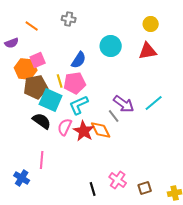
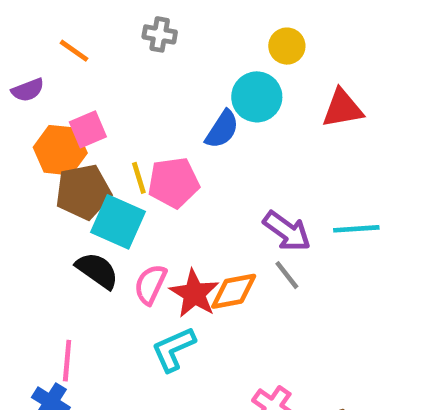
yellow circle: (151, 24) -> (287, 46), moved
blue semicircle: (79, 60) -> (222, 129), moved
cyan line: (154, 103) -> (356, 229), turned 36
cyan L-shape: (79, 105) -> (174, 349), moved
gray line: (114, 116) -> (287, 275), moved
orange diamond: (101, 130) -> (234, 291), turned -75
pink line: (42, 160) -> (67, 361), moved

